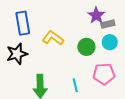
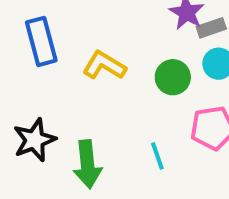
black star: (17, 54) -> (34, 140), moved

